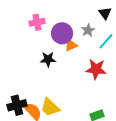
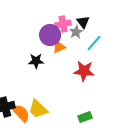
black triangle: (105, 13) -> (83, 22), moved
pink cross: (37, 22) -> (63, 24), moved

